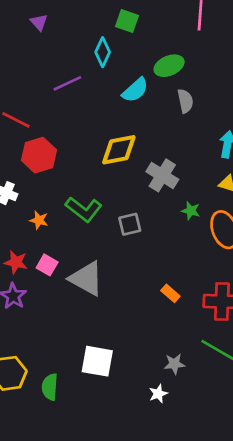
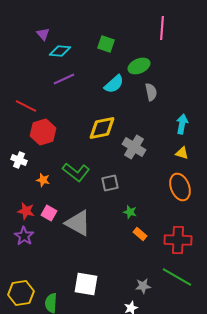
green square: (127, 21) -> (106, 44), moved
cyan diamond: (103, 52) -> (60, 51), moved, turned 70
green star: (191, 211) -> (130, 212), moved

